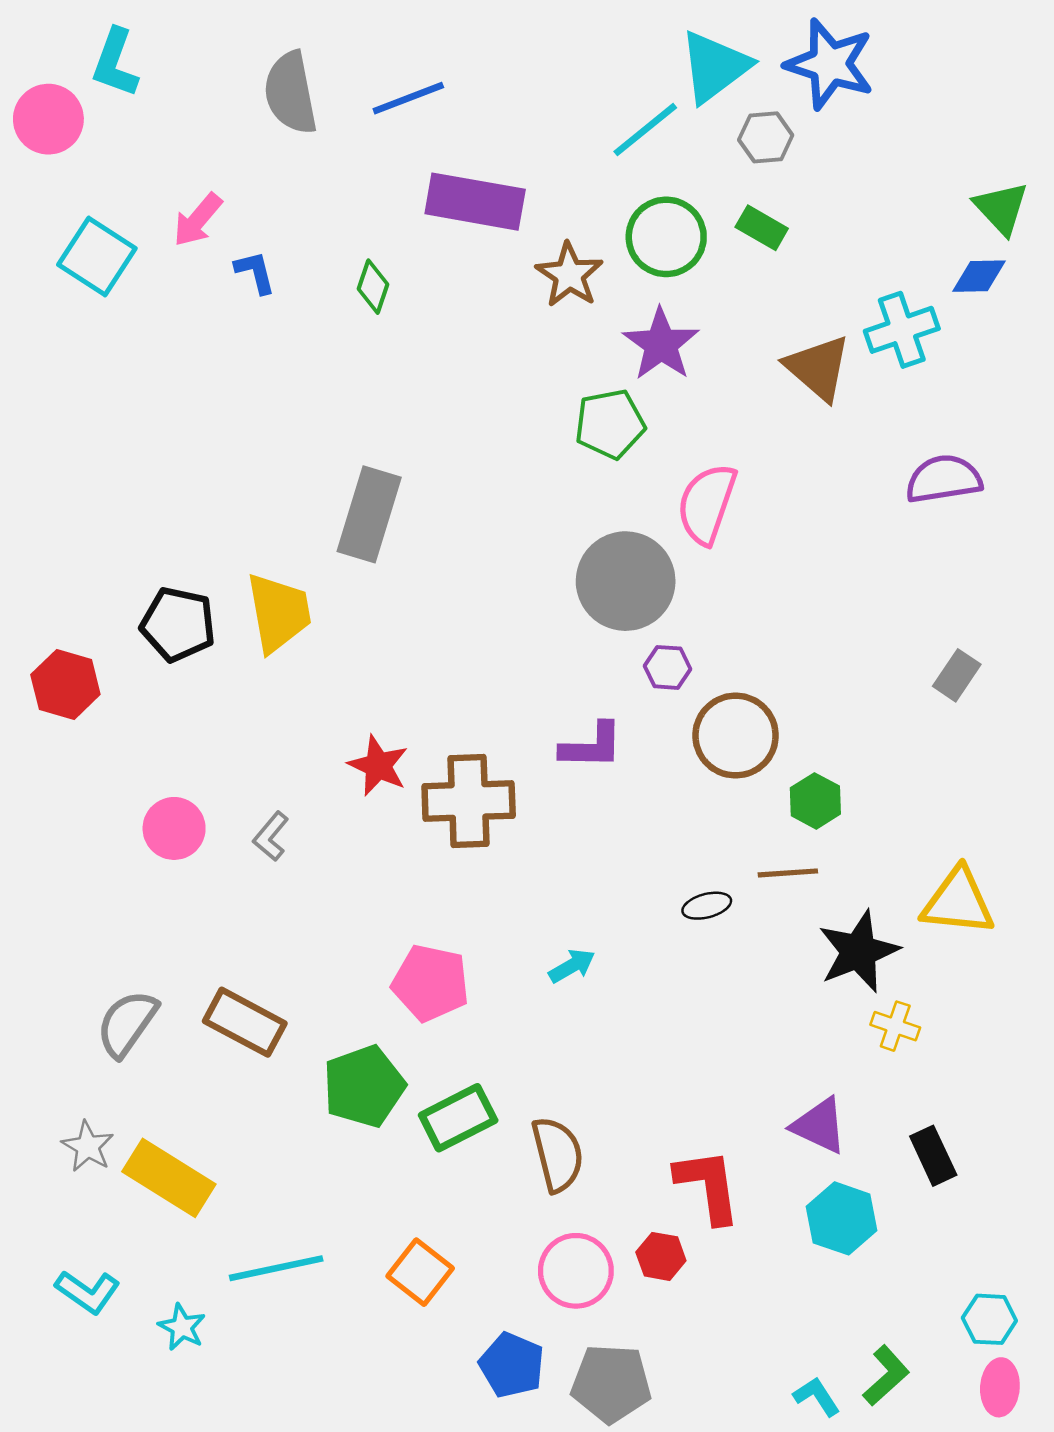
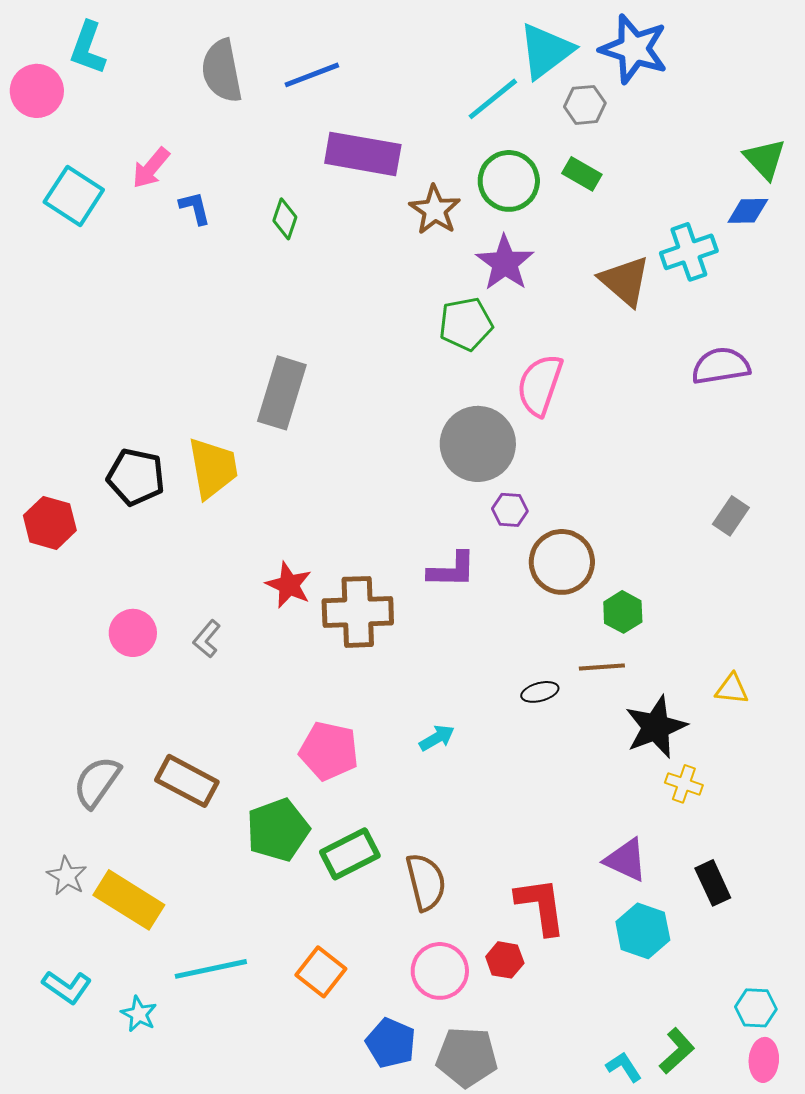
yellow triangle: (958, 902) -> (732, 689), size x0.6

